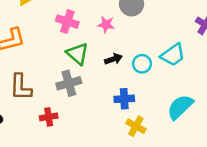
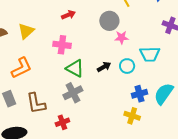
pink star: (106, 25) -> (122, 37), moved
cyan trapezoid: (173, 55) -> (150, 54), turned 45
blue cross: (124, 99) -> (140, 94), moved

